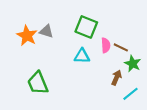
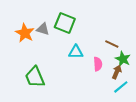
green square: (86, 27) -> (65, 23), moved
pink semicircle: (106, 45) -> (98, 64), moved
brown arrow: (116, 78) -> (117, 72), moved

